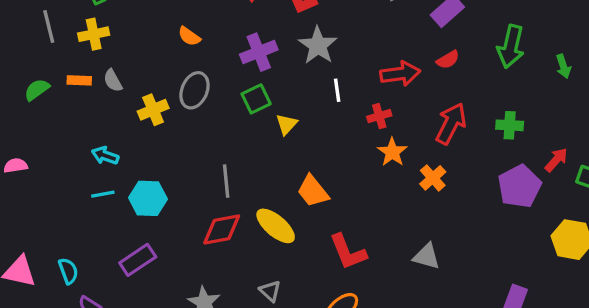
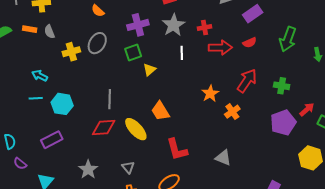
red cross: (379, 116) -> (205, 28), moved

